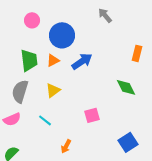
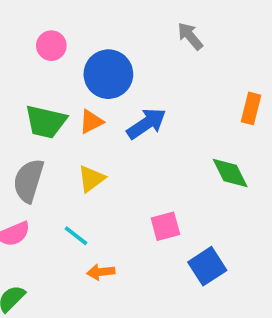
green trapezoid: (29, 60) -> (46, 122), turned 110
blue square: (128, 142) -> (207, 266), moved
orange arrow: (66, 146) -> (101, 272), moved, turned 56

